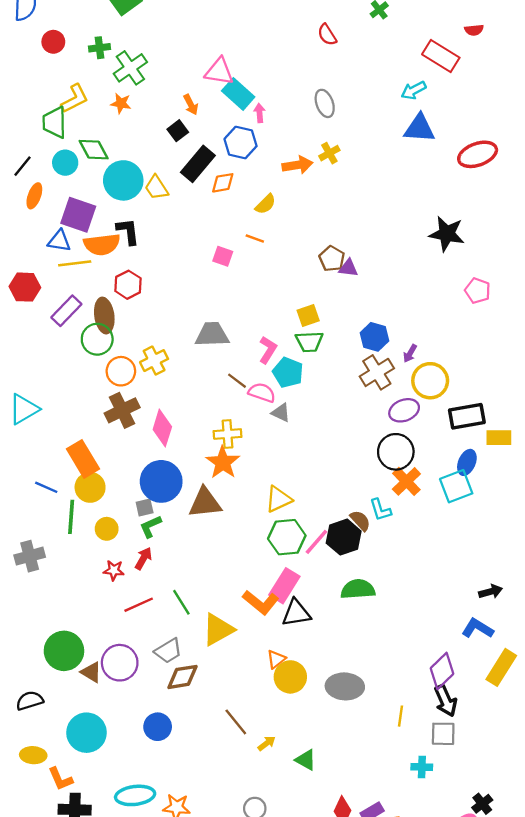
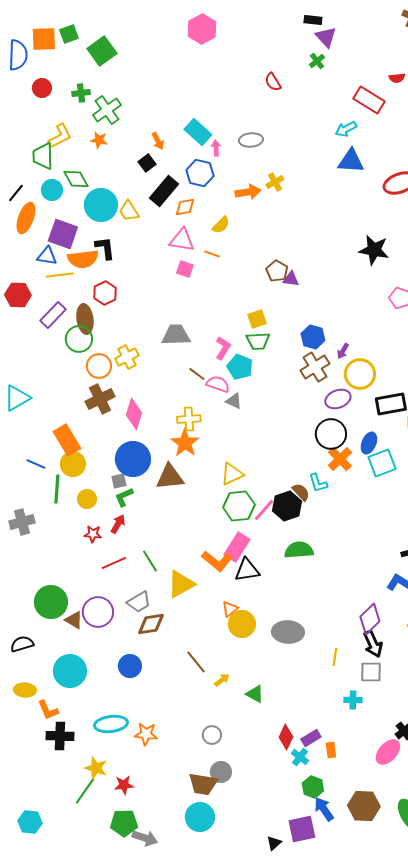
pink triangle: (219, 71) -> (182, 240), moved
gray ellipse: (325, 103) -> (251, 140), moved, turned -75
orange ellipse: (34, 196) -> (26, 218), size x1.4
blue ellipse: (467, 462) -> (369, 443), moved

